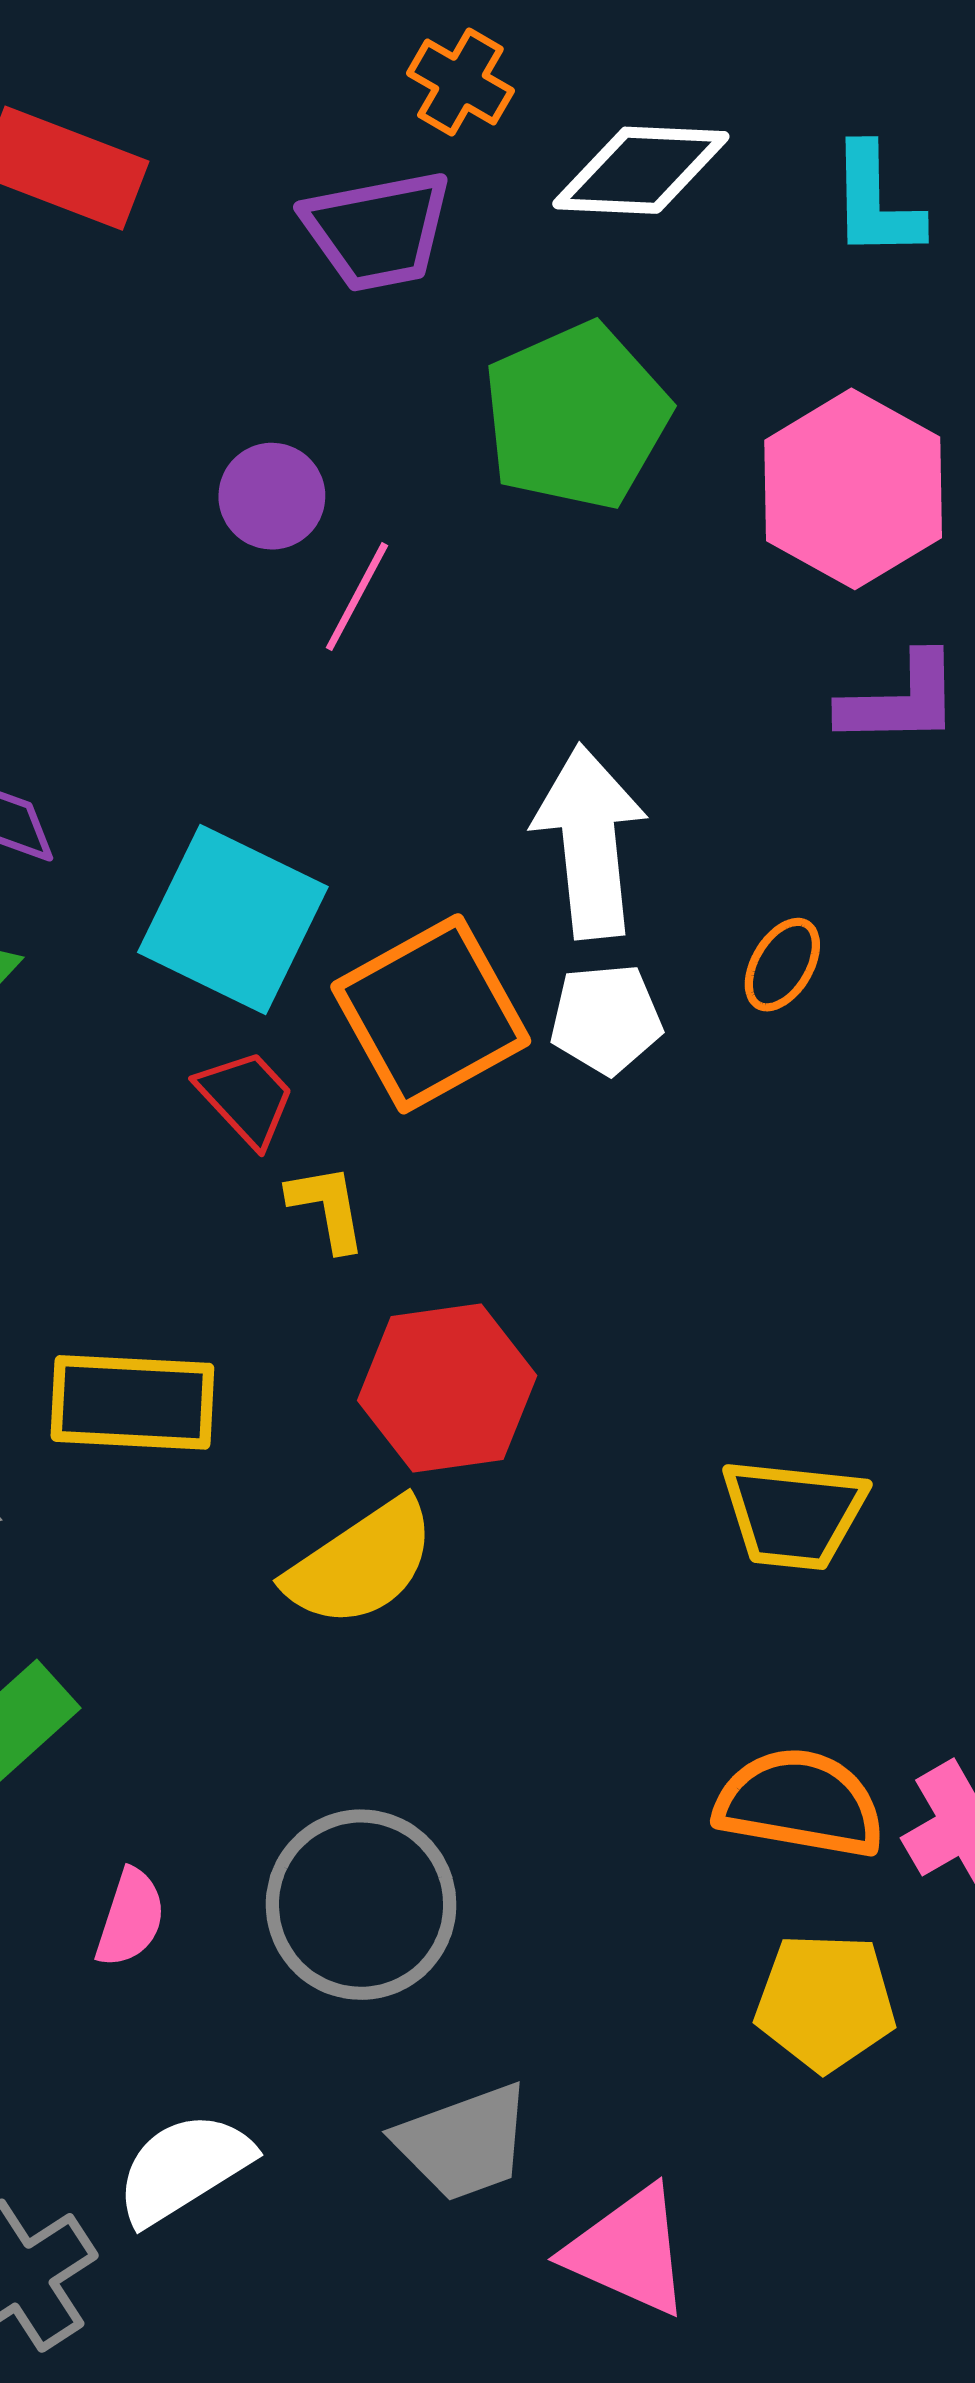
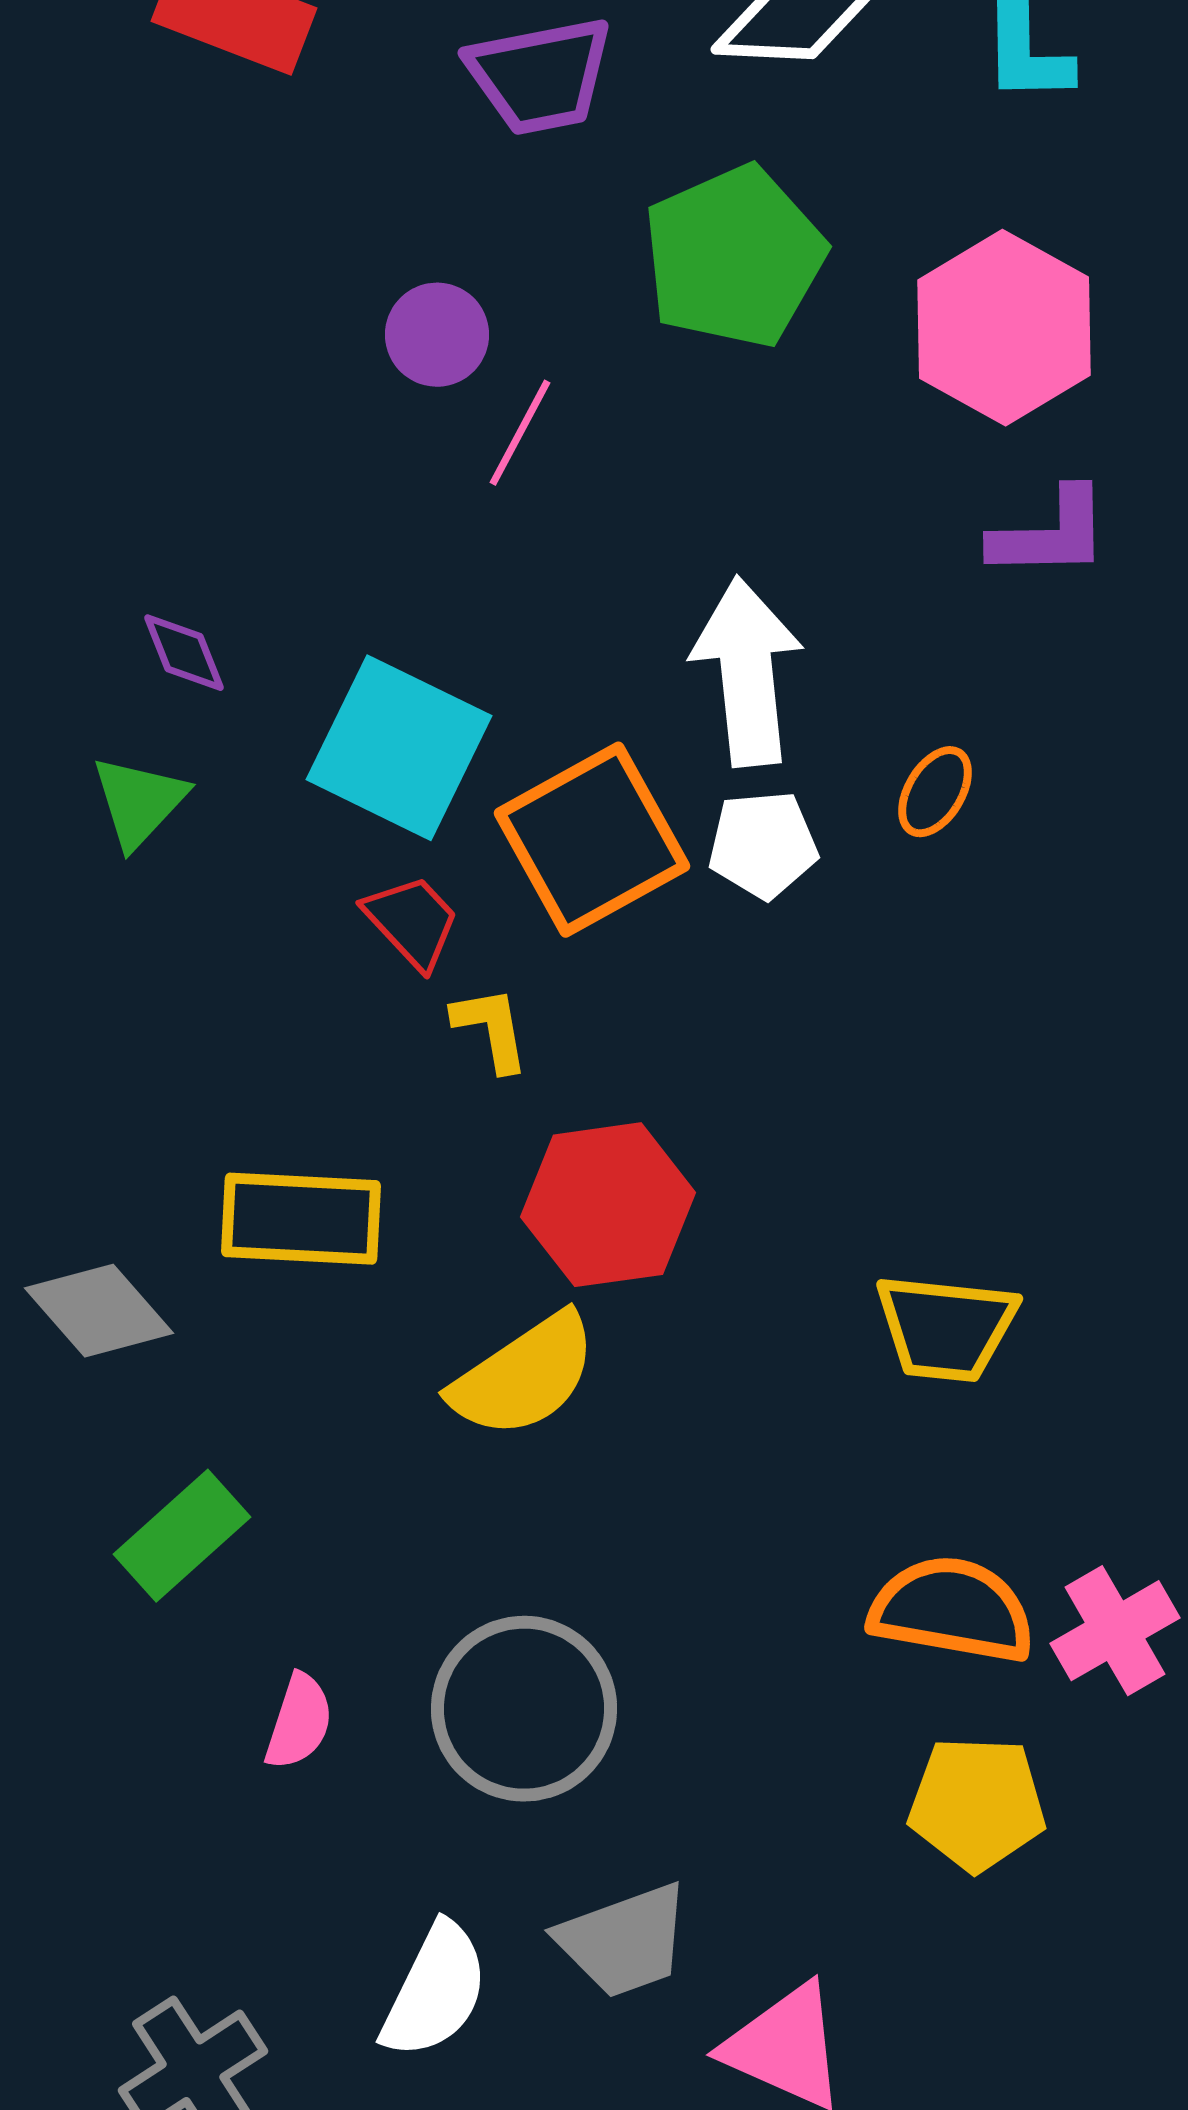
white semicircle: (184, 2168) -> (435, 1991), moved, turned 148

